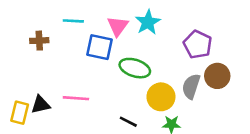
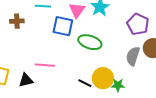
yellow circle: (161, 97) -> (103, 78), moved
black triangle: (41, 105) -> (26, 80), moved

